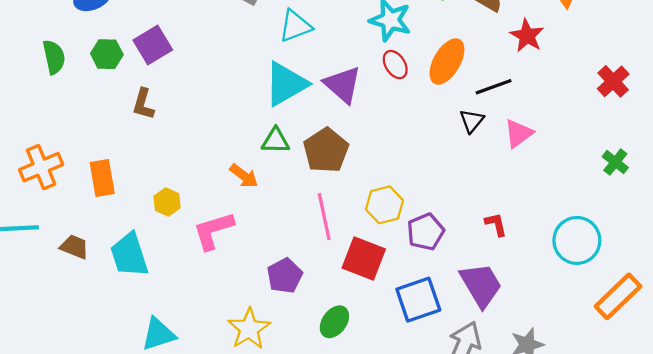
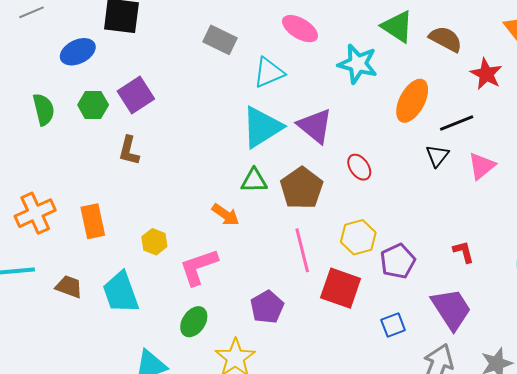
red ellipse: (395, 65) -> (359, 167), moved
blue square: (418, 300) -> (393, 325), size x0.6
green ellipse: (334, 322) -> (194, 322), moved

